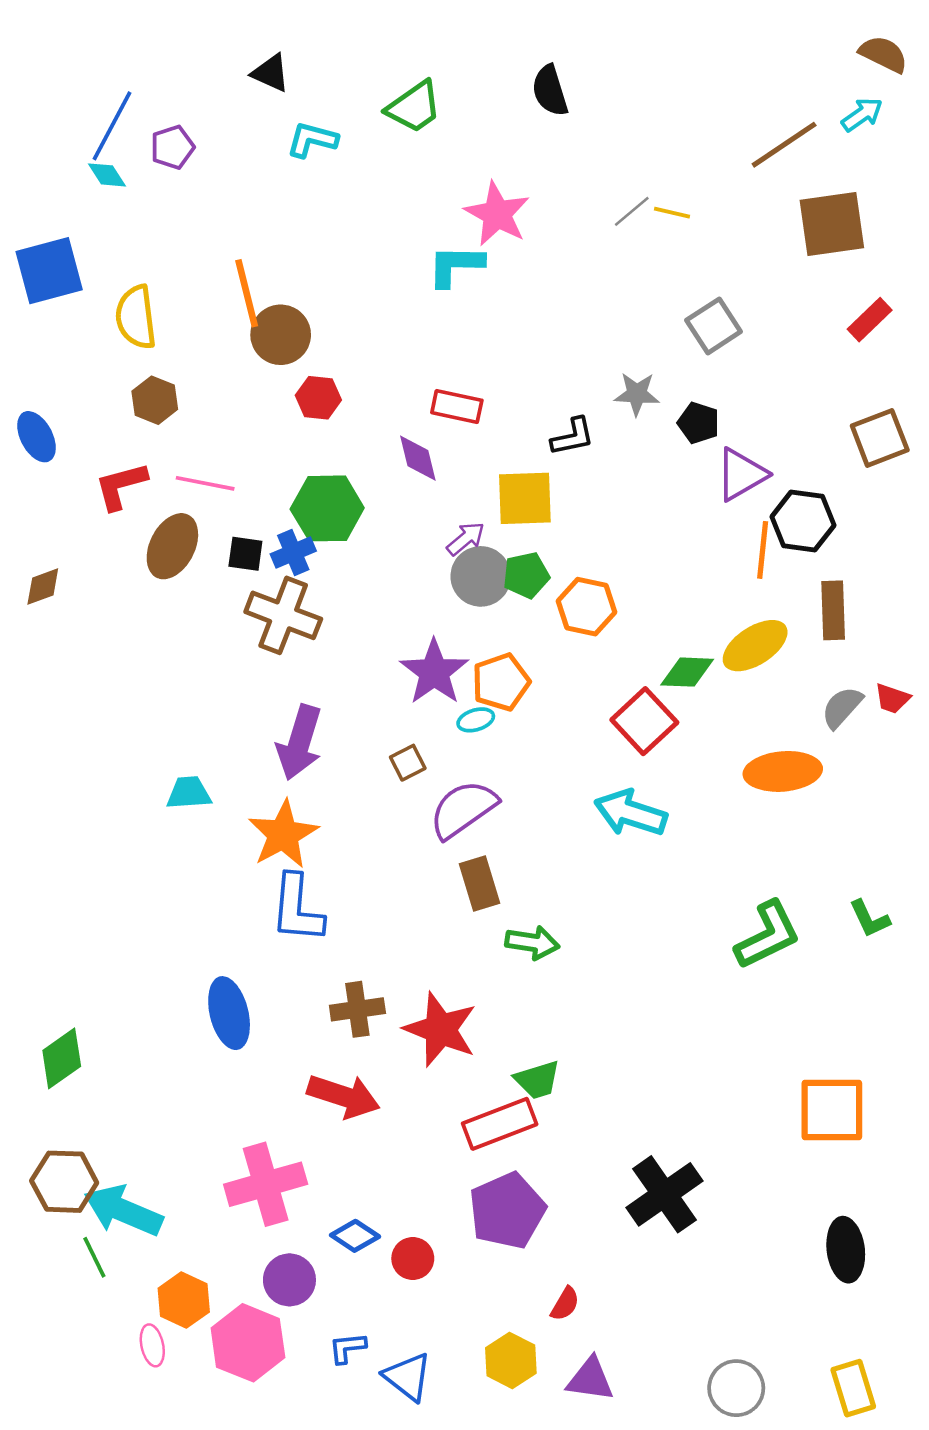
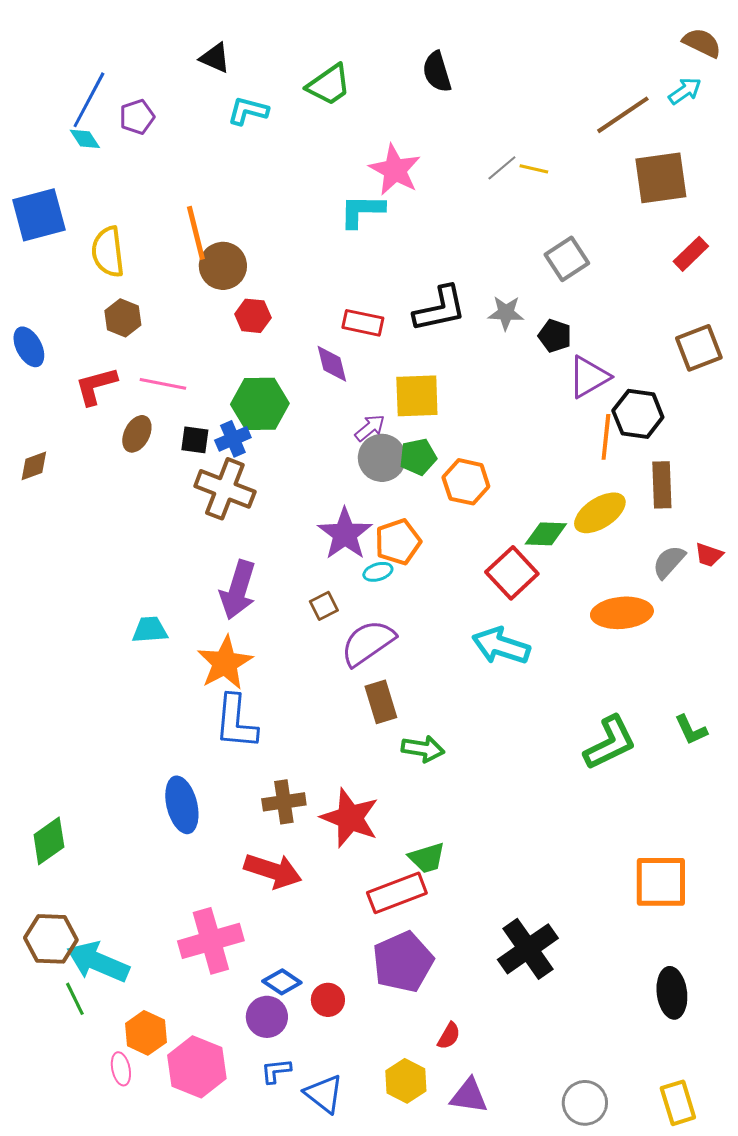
black L-shape: (573, 437) -> (440, 309), moved, size x1.5
brown ellipse: (172, 546) -> (137, 434), size x0.7
purple circle: (289, 1280) -> (267, 1017), moved

